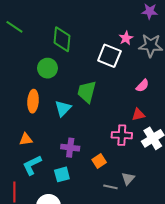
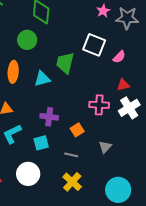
white square: (109, 56) -> (94, 45), moved
cyan triangle: (63, 108) -> (42, 79), turned 30
red triangle: (138, 115) -> (123, 85), moved
gray line: (110, 187) -> (71, 155), moved

